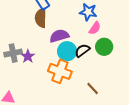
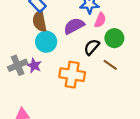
purple semicircle: (59, 36) -> (74, 26), moved
cyan circle: (67, 51) -> (46, 42), moved
brown line: (93, 89) -> (110, 65), moved

